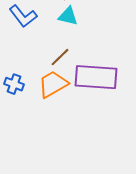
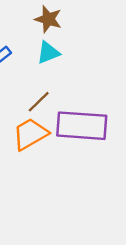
cyan triangle: (68, 16) -> (48, 53), turned -35

